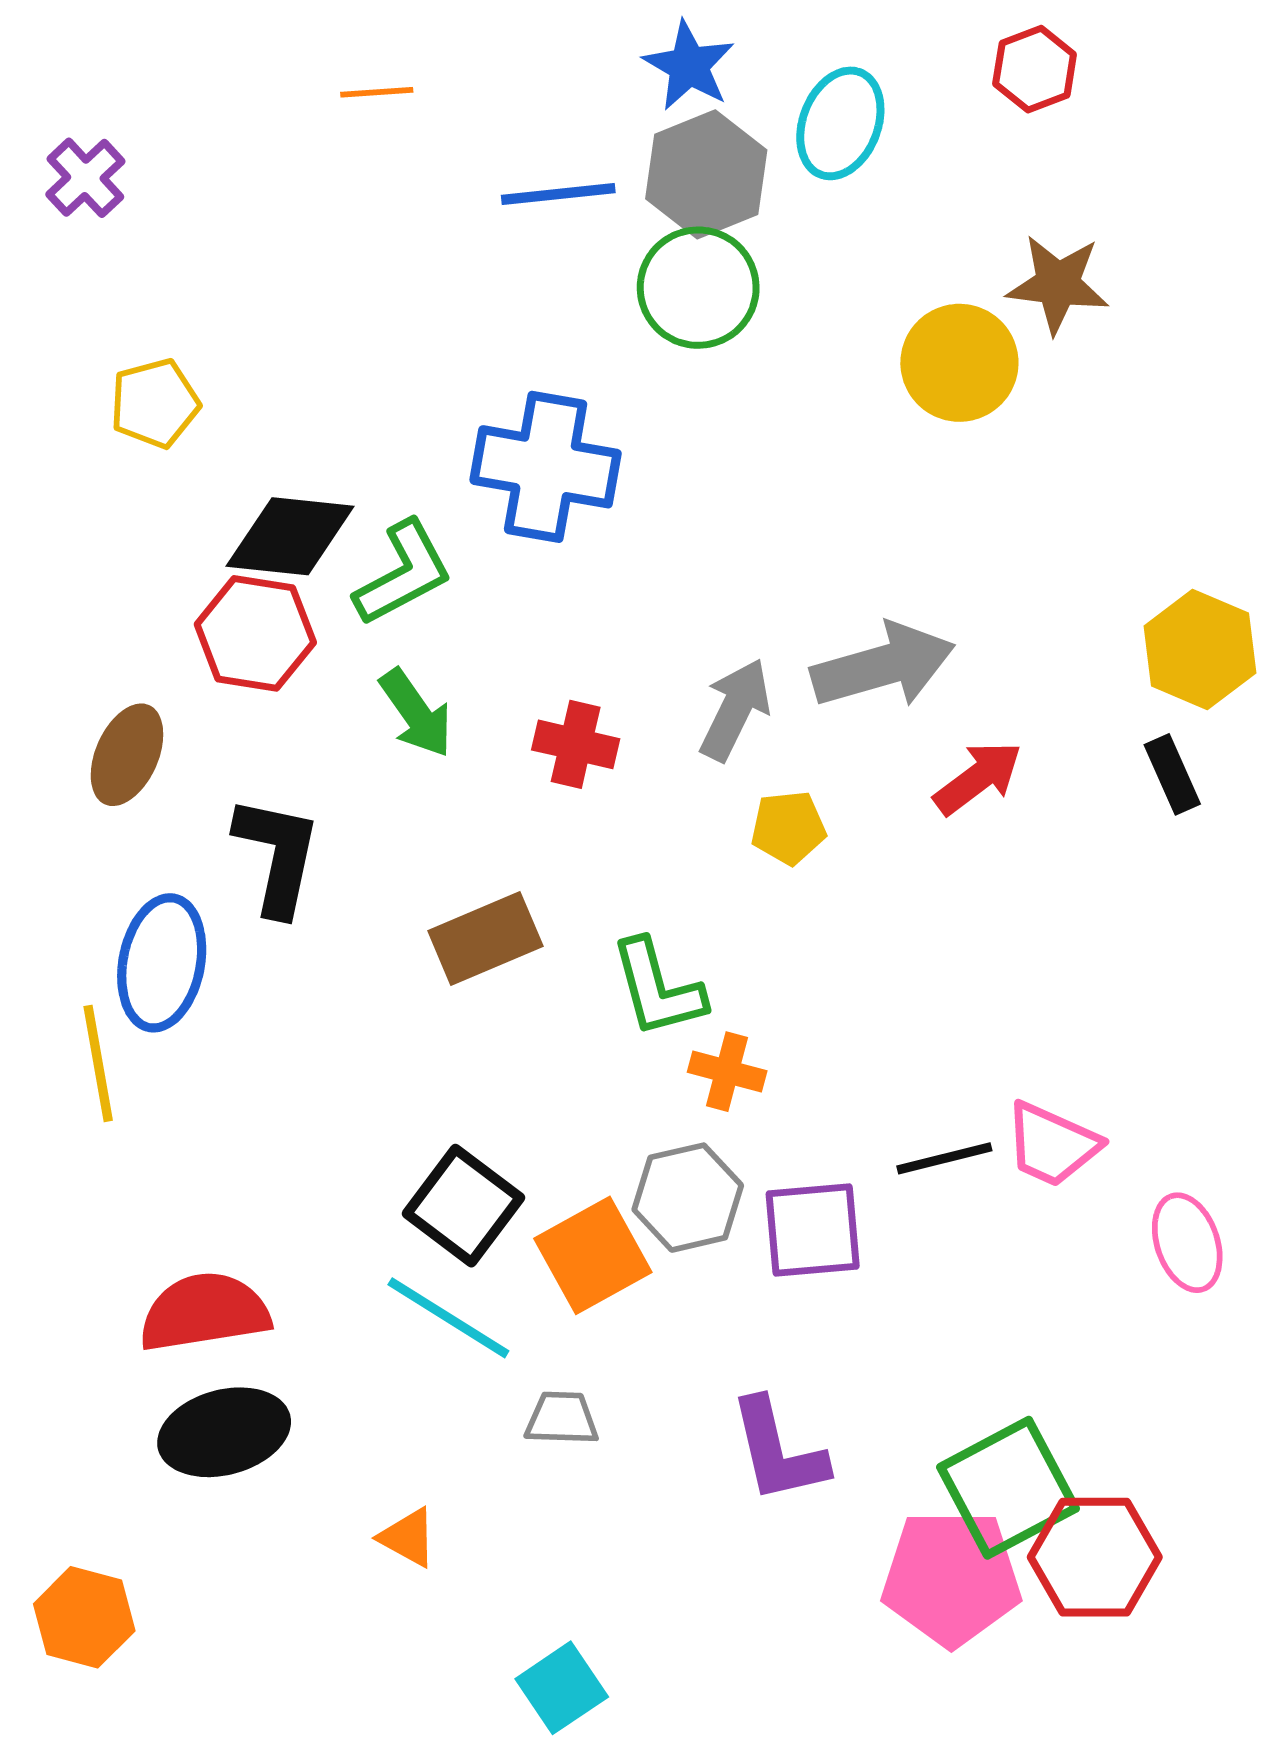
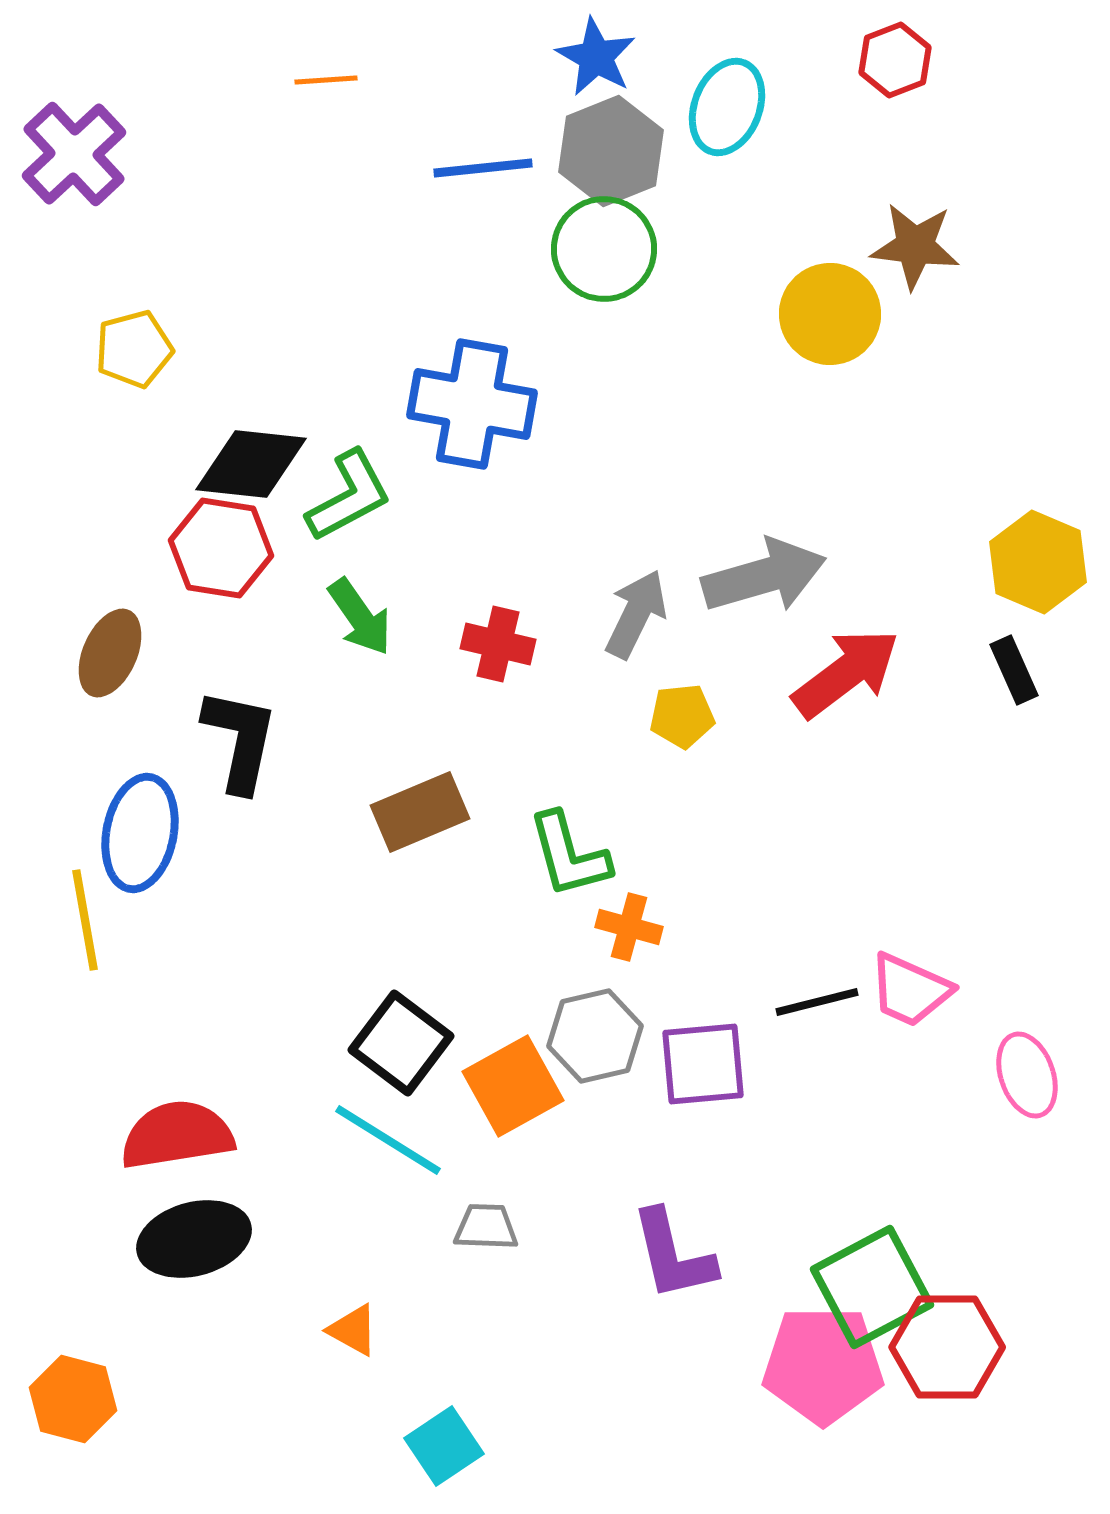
purple cross: (85, 178) -> (74, 154), size x1.5
red arrow: (978, 778) -> (846, 673), size x1.4
cyan square: (562, 1688) -> (444, 1446), moved

